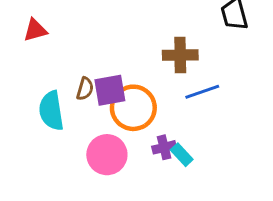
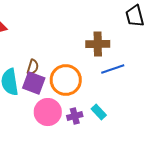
purple square: (110, 90) -> (34, 83), moved, turned 30
purple cross: (164, 147) -> (75, 116), moved

